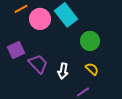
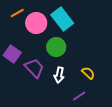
green circle: (90, 41) -> (56, 47), moved
purple square: (16, 50) -> (12, 54), turned -30

